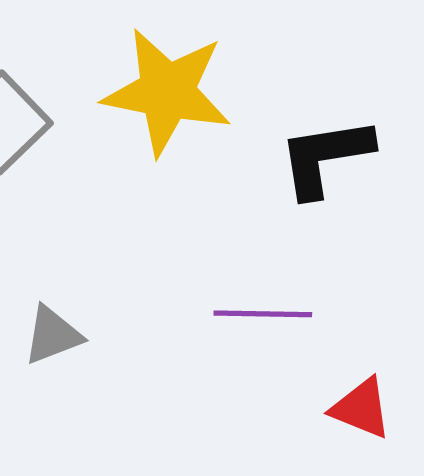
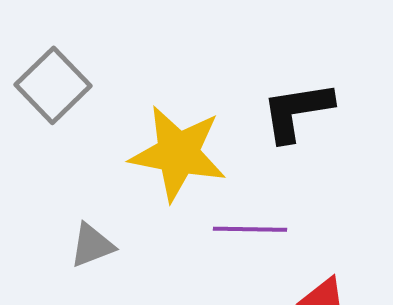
yellow star: (167, 92) -> (178, 153), moved

